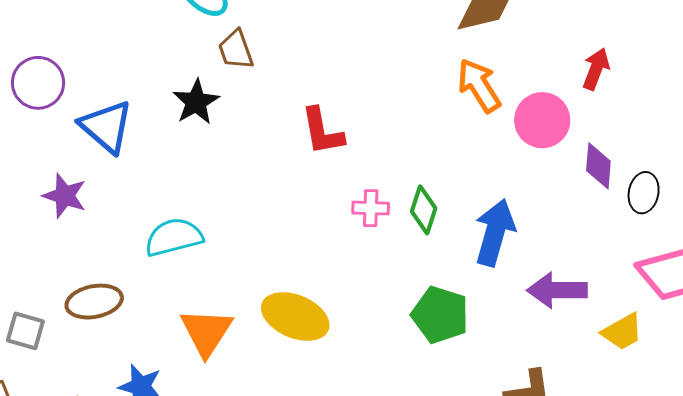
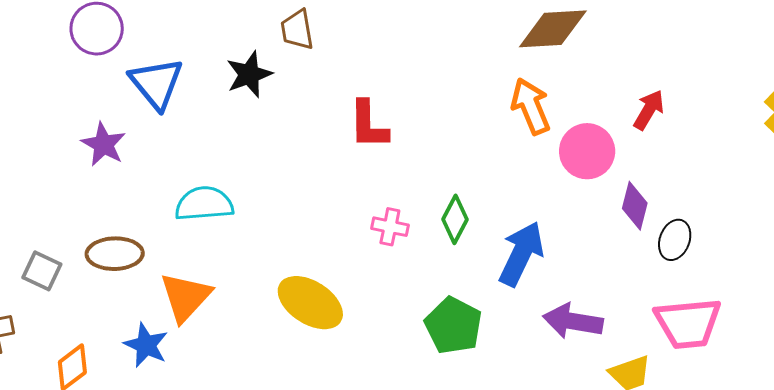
pink cross: (371, 208) -> (390, 227), moved
orange triangle: (206, 332) -> (186, 297), moved

